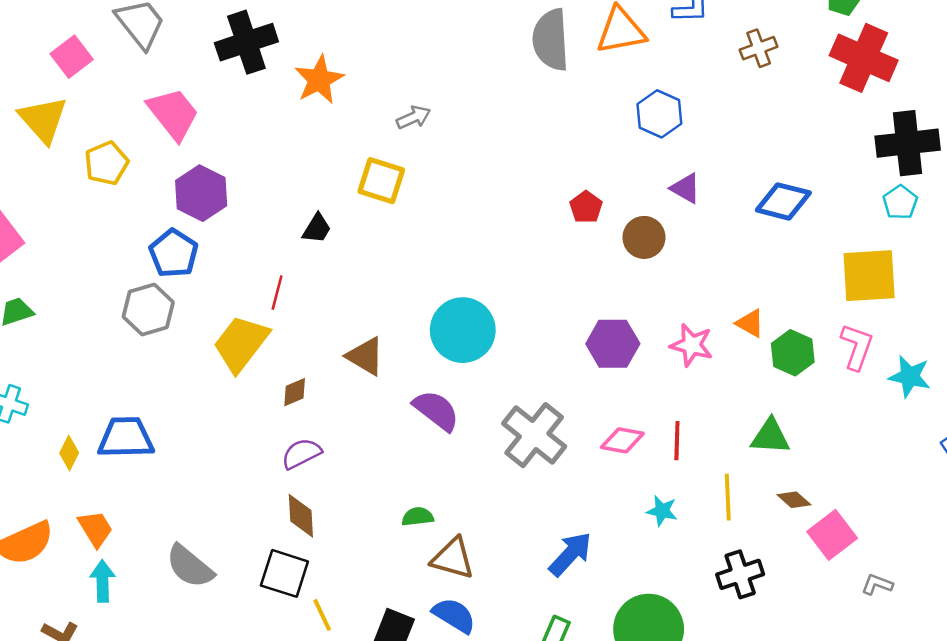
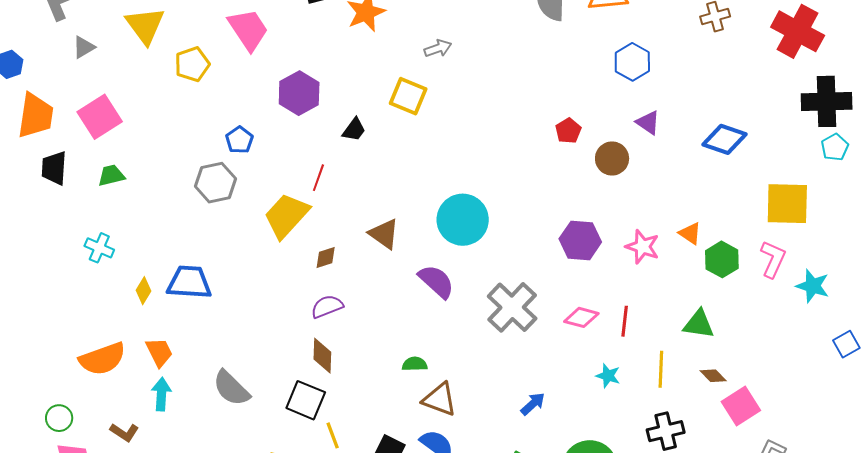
purple hexagon: (201, 193) -> (299, 93), moved
cyan pentagon: (900, 202) -> (835, 147), moved
blue pentagon: (174, 253) -> (239, 140), size x0.7
blue arrow: (570, 554) -> (533, 404), size x0.7

